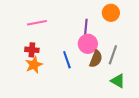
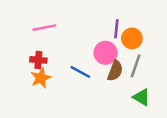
orange circle: (111, 13) -> (132, 38), moved
purple line: (86, 27) -> (116, 29), moved
blue line: (67, 60) -> (80, 72), turned -42

